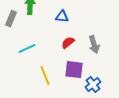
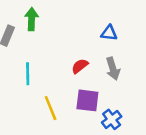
blue triangle: (62, 17) -> (109, 33), moved
cyan line: (27, 49) -> (28, 74), turned -66

